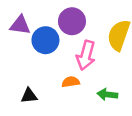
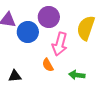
orange semicircle: (71, 82) -> (48, 65), turned -112

